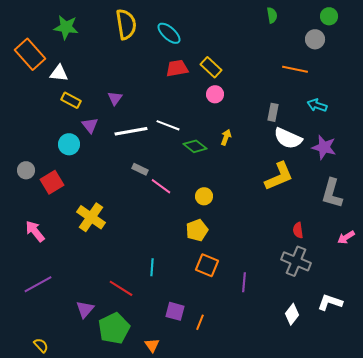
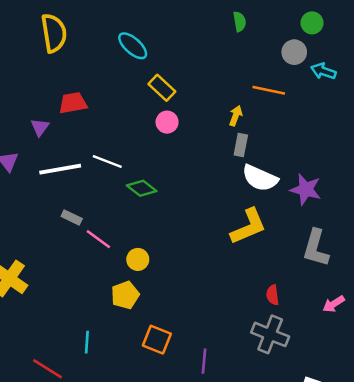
cyan ellipse: (169, 33) -> (133, 46), moved
red trapezoid: (177, 68) -> (73, 103), moved
cyan arrow: (317, 105) -> (323, 71), moved
yellow arrow: (226, 137) -> (236, 116), moved
yellow circle: (204, 196) -> (138, 259), moved
yellow pentagon: (197, 230) -> (125, 295), moved

